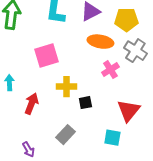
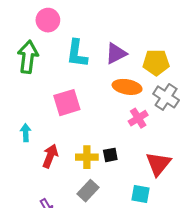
yellow cross: (66, 87) -> (87, 157), moved

